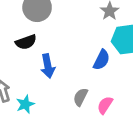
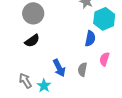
blue arrow: (48, 66) -> (59, 68), moved
pink semicircle: (105, 105) -> (104, 59), moved

